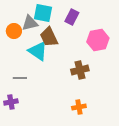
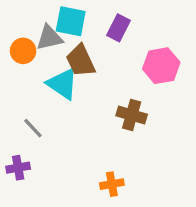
brown cross: (80, 70) -> (132, 115), turned 30
gray line: (20, 78) -> (33, 128), turned 48
orange cross: (79, 107) -> (112, 184), moved

